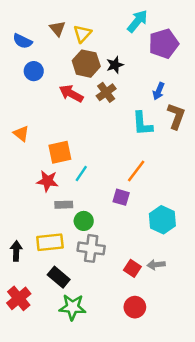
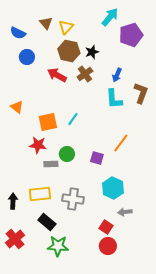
blue arrow: (159, 91) -> (117, 75), moved
orange line: (136, 171) -> (121, 143), moved
cyan line: (81, 173) -> (73, 119), moved
cyan hexagon: (162, 220) -> (113, 188), moved
green circle: (84, 221) -> (67, 154), moved
red square: (132, 268) -> (106, 227), moved

